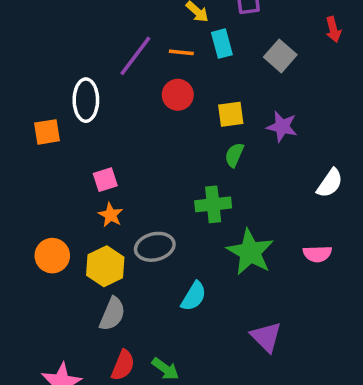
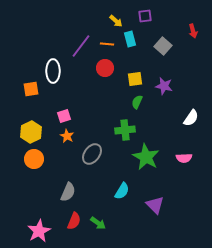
gray ellipse: (155, 247) -> (92, 154), turned -40
yellow hexagon: (105, 266) -> (31, 132), moved
cyan semicircle: (194, 296) -> (122, 191), moved

